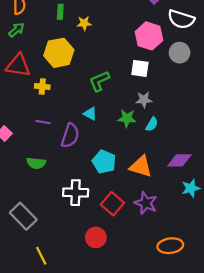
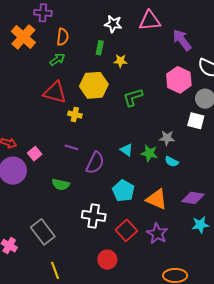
white square: (140, 68) -> (196, 121), moved
green L-shape: (99, 81) -> (133, 97), moved
cyan triangle: (90, 114) -> (126, 150), moved
cyan semicircle: (152, 124) -> (172, 162), turned 80

